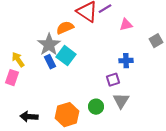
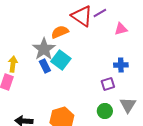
yellow arrow: (18, 60) -> (13, 64), turned 42
gray triangle: (121, 101) -> (128, 105), moved
green circle: (96, 107) -> (105, 111), moved

